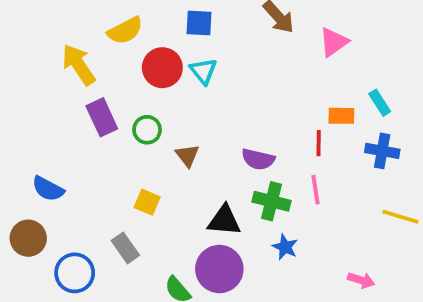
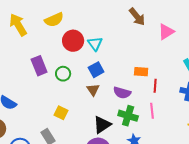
blue square: (199, 23) -> (96, 70), moved, turned -35
yellow arrow: (79, 65) -> (18, 25), moved
orange rectangle: (341, 116) -> (141, 72), moved
brown triangle: (187, 156) -> (93, 90), moved
black triangle: (224, 220) -> (102, 125), turned -42

